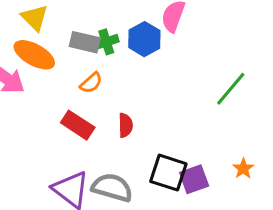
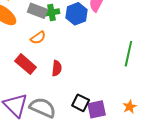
green line: (231, 89) -> (128, 54), turned -35
black square: (168, 173) -> (81, 103), size x0.7

